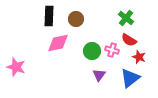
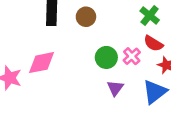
pink diamond: (58, 43) -> (41, 63), moved
pink cross: (112, 50) -> (132, 56), turned 32

